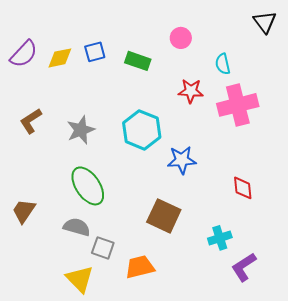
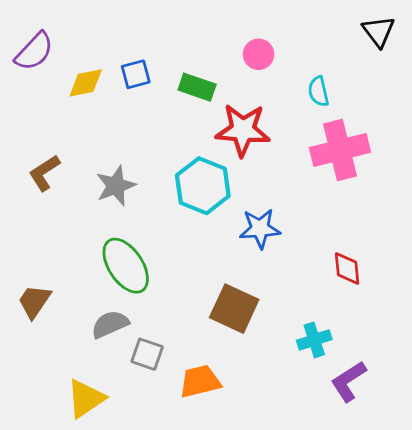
purple semicircle: (24, 54) -> (34, 51), moved
red star: (191, 91) -> (243, 130), moved, size x1.5
gray semicircle: (77, 227) -> (110, 324), turned -40
yellow triangle: (80, 279) -> (86, 398), moved, turned 40

